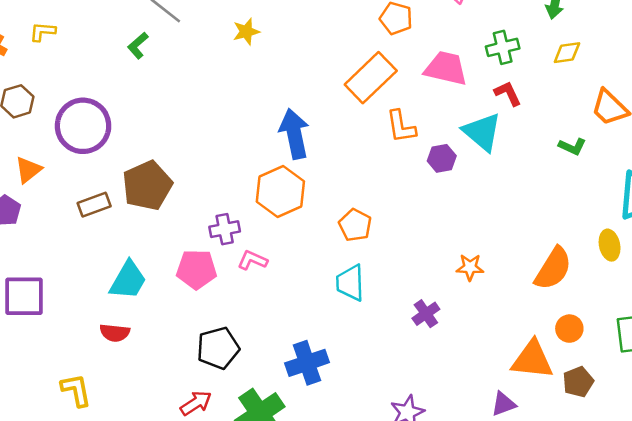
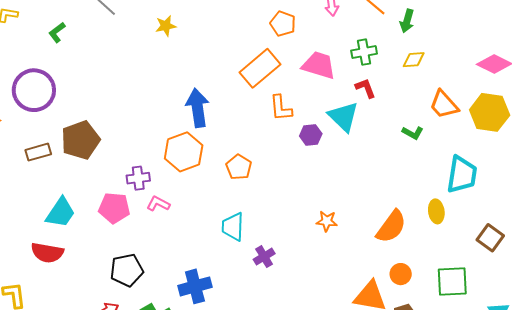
green L-shape: (138, 45) -> (57, 32), moved
orange pentagon: (355, 225) -> (239, 167), moved
purple cross: (426, 314) -> (264, 257), moved
red semicircle: (115, 333) -> (47, 253), size x1.4

